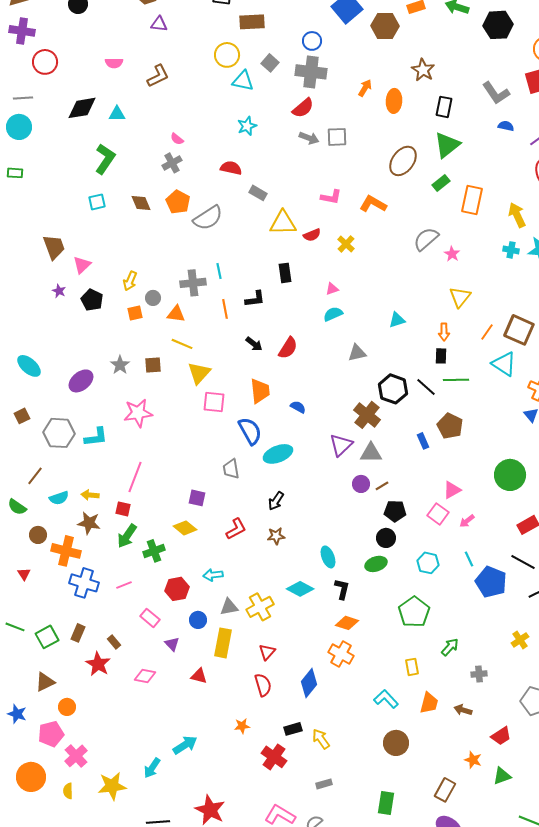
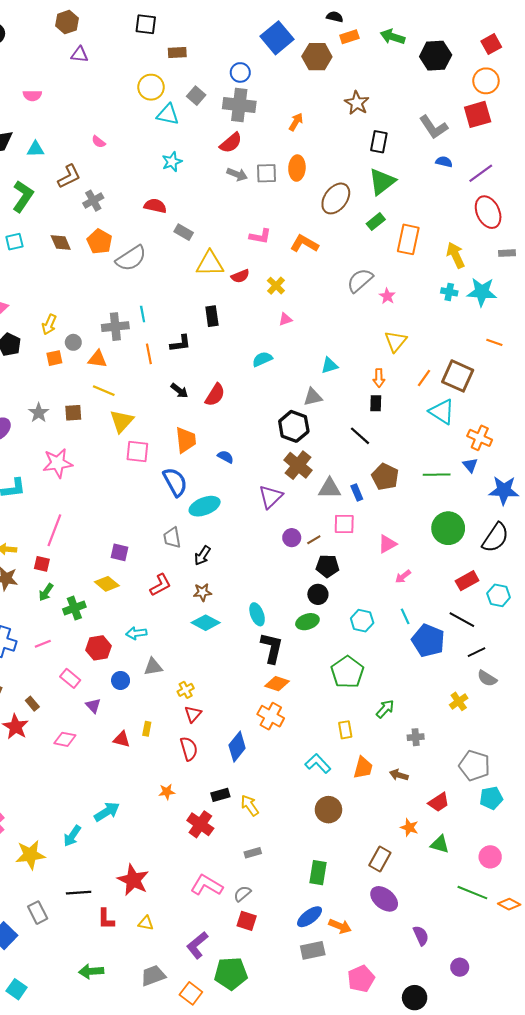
brown rectangle: (252, 22) -> (177, 53), size x0.7
brown L-shape: (158, 76) -> (69, 176), moved
orange ellipse: (394, 101) -> (297, 168), moved
pink semicircle: (177, 139) -> (98, 142), moved
pink triangle: (332, 289) -> (285, 319), moved
gray triangle: (357, 353) -> (313, 397), moved
green line: (456, 380) -> (437, 475), moved
black hexagon: (393, 389) -> (294, 426), moved
gray triangle: (371, 453) -> (330, 488), moved
gray trapezoid: (231, 469) -> (172, 538), moved
pink square: (438, 514) -> (344, 524), moved, turned -35
green arrow: (127, 536) -> (46, 592), size x0.7
cyan diamond: (300, 589) -> (206, 623), moved
black L-shape: (342, 589) -> (272, 648), size x1.4
yellow cross: (260, 607) -> (186, 690), moved, size x0.6
yellow rectangle: (223, 643) -> (147, 729), moved, size x0.5
green triangle: (502, 776) -> (440, 844), turned 36

